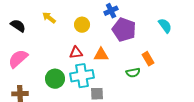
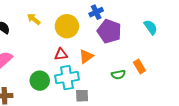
yellow circle: (82, 25) -> (67, 26), size x1.5
orange triangle: (101, 55) -> (86, 56), turned -35
orange rectangle: (148, 59) -> (139, 67), moved

